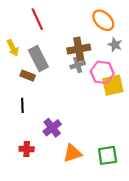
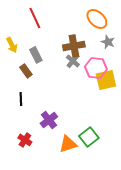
gray rectangle: (38, 59) -> (36, 55), size x0.7
gray cross: (78, 65) -> (73, 61), turned -32
brown rectangle: (28, 76) -> (26, 71), turned 32
red cross: (27, 149) -> (25, 140), turned 32
green square: (108, 155) -> (89, 137), moved, turned -30

